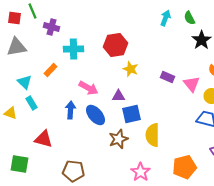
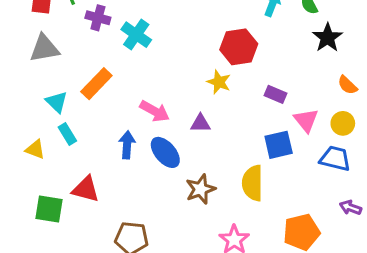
red hexagon: (116, 45) -> (239, 47), moved
cyan cross: (74, 49) -> (136, 35), moved, turned 36
orange rectangle: (50, 70) -> (96, 84), size x1.5
pink triangle: (192, 84) -> (306, 120), moved
blue square: (132, 114) -> (279, 145), moved
green square: (20, 164) -> (49, 209), moved

